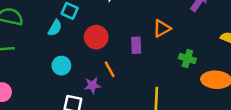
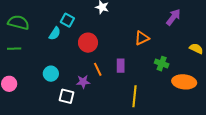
purple rectangle: (136, 45) -> (121, 66), moved
cyan circle: (61, 66) -> (51, 74), moved

